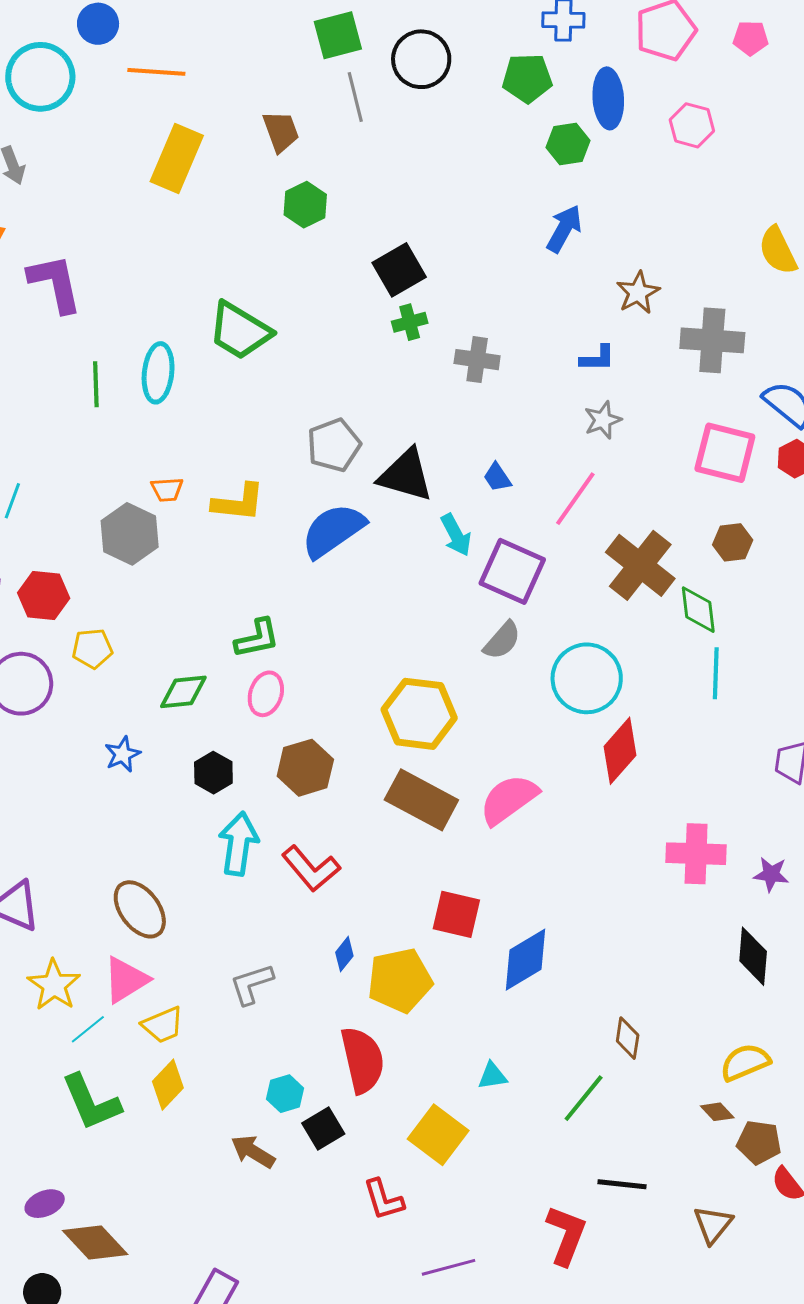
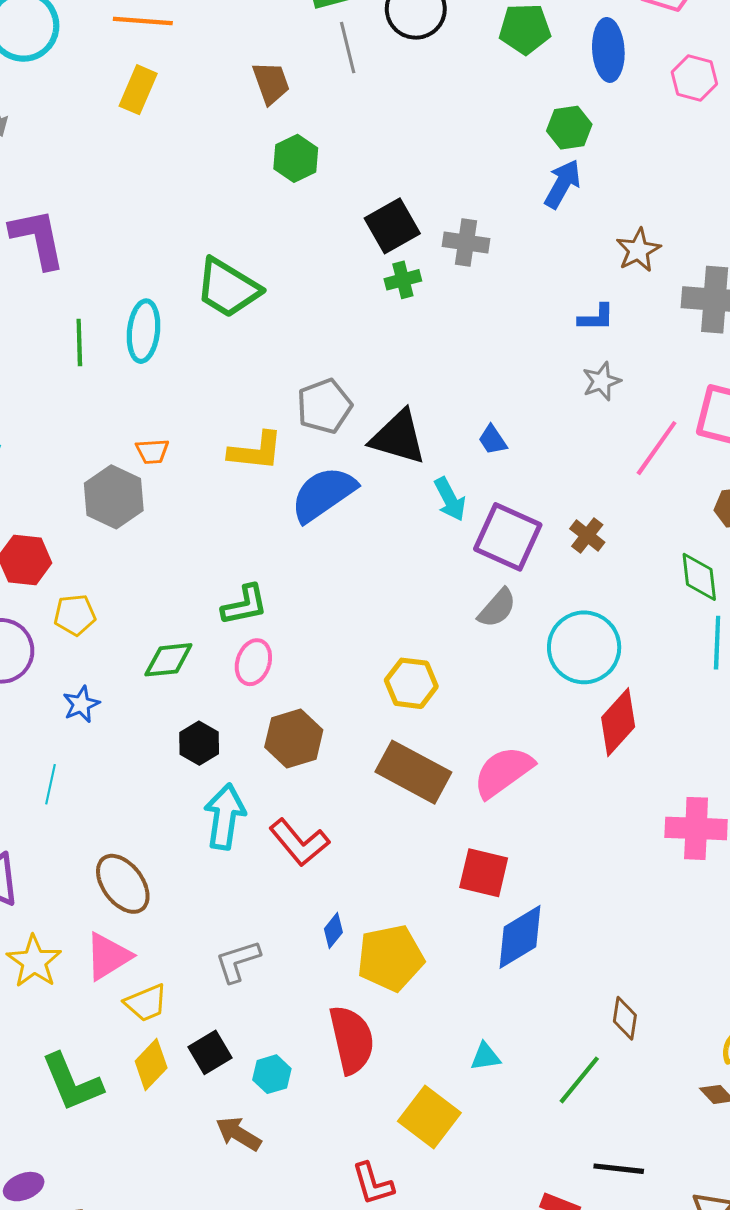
green hexagon: (568, 144) -> (569, 128), moved
yellow rectangle: (177, 158) -> (138, 90), moved, size x0.7
gray cross: (477, 360) -> (466, 243), moved
pink line: (575, 499) -> (657, 448), moved
yellow L-shape: (238, 502) -> (256, 451), moved
brown cross: (640, 565) -> (587, 535), moved, size x0.5
yellow hexagon: (419, 714) -> (411, 683), size x0.7
blue star: (122, 754) -> (81, 704), moved
red square: (456, 914) -> (484, 873), moved
cyan line: (88, 1029) -> (51, 784), moved, turned -39
black square: (323, 1129) -> (210, 1052), moved

